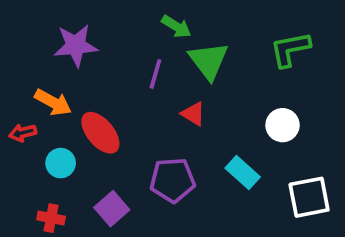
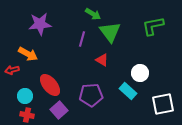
white circle: (283, 125) -> (140, 73), moved
red ellipse: (100, 133) -> (50, 85), moved
cyan circle: (61, 163) -> (25, 96), moved

